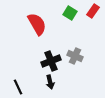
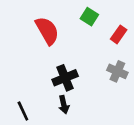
red rectangle: (93, 11) -> (119, 34), moved
gray cross: (75, 56) -> (117, 71), moved

